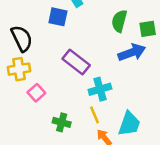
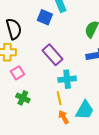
green cross: (62, 122) -> (23, 98), moved

